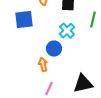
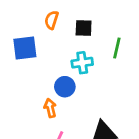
cyan cross: (67, 31) -> (82, 63), turned 35

